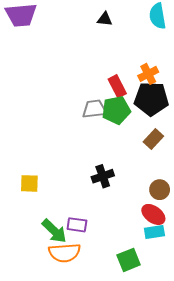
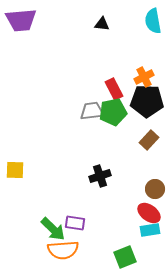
yellow square: (29, 183) -> (15, 170), moved

